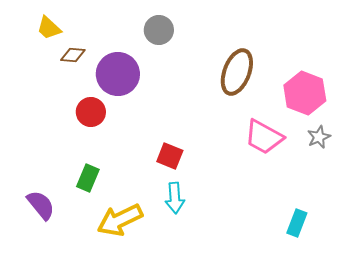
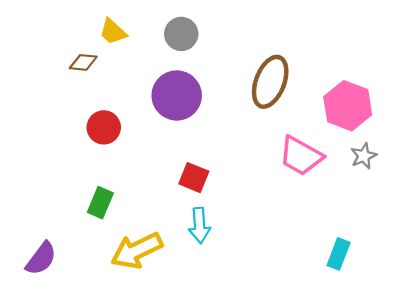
yellow trapezoid: (49, 28) -> (113, 32), moved
purple circle: (118, 74) -> (177, 95), moved
purple semicircle: (41, 205) -> (41, 258), moved, turned 76

